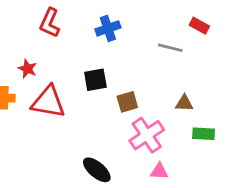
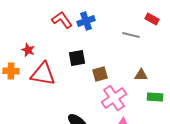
red L-shape: (50, 23) -> (62, 20), moved, turned 120

